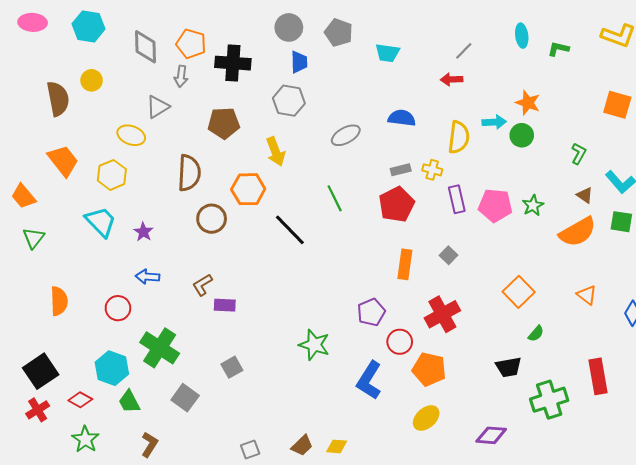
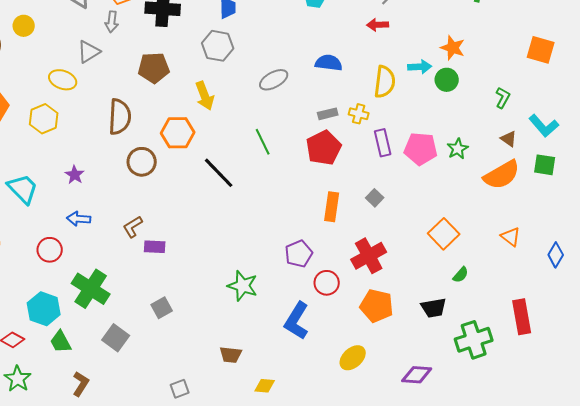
cyan trapezoid: (101, 222) -> (23, 189), moved
orange pentagon: (429, 369) -> (377, 306), moved
brown trapezoid: (302, 445) -> (231, 355), moved, turned 50

